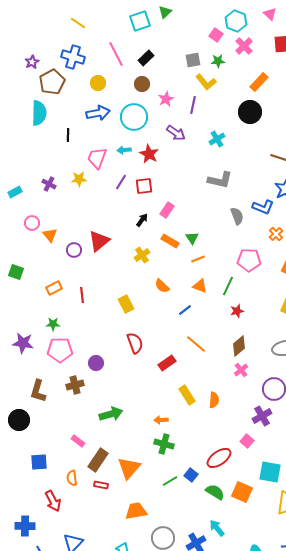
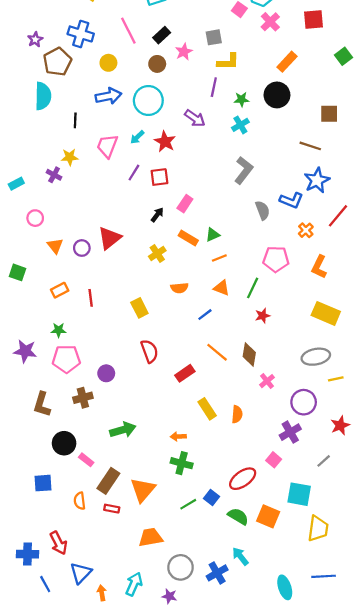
green star: (218, 61) -> (241, 99), moved
yellow L-shape: (206, 82) -> (228, 62), turned -50
pink star: (166, 99) -> (184, 52), moved
cyan arrow: (124, 150) -> (137, 137), turned -40
yellow star: (79, 179) -> (70, 157), moved
gray L-shape: (220, 180) -> (244, 170), turned -65
orange triangle: (50, 235) -> (55, 246), moved
green triangle: (192, 238) -> (213, 235), turned 40
orange semicircle: (162, 286) -> (179, 288), turned -49
brown diamond: (239, 346) -> (249, 354), moved, turned -40
black circle: (19, 420) -> (64, 443), moved
red arrow: (53, 501) -> (59, 543), moved

